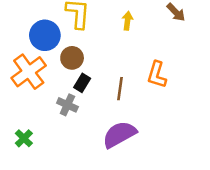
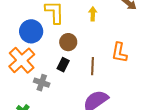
brown circle: (72, 58) -> (68, 42), moved
gray cross: (67, 105) -> (42, 83), moved

